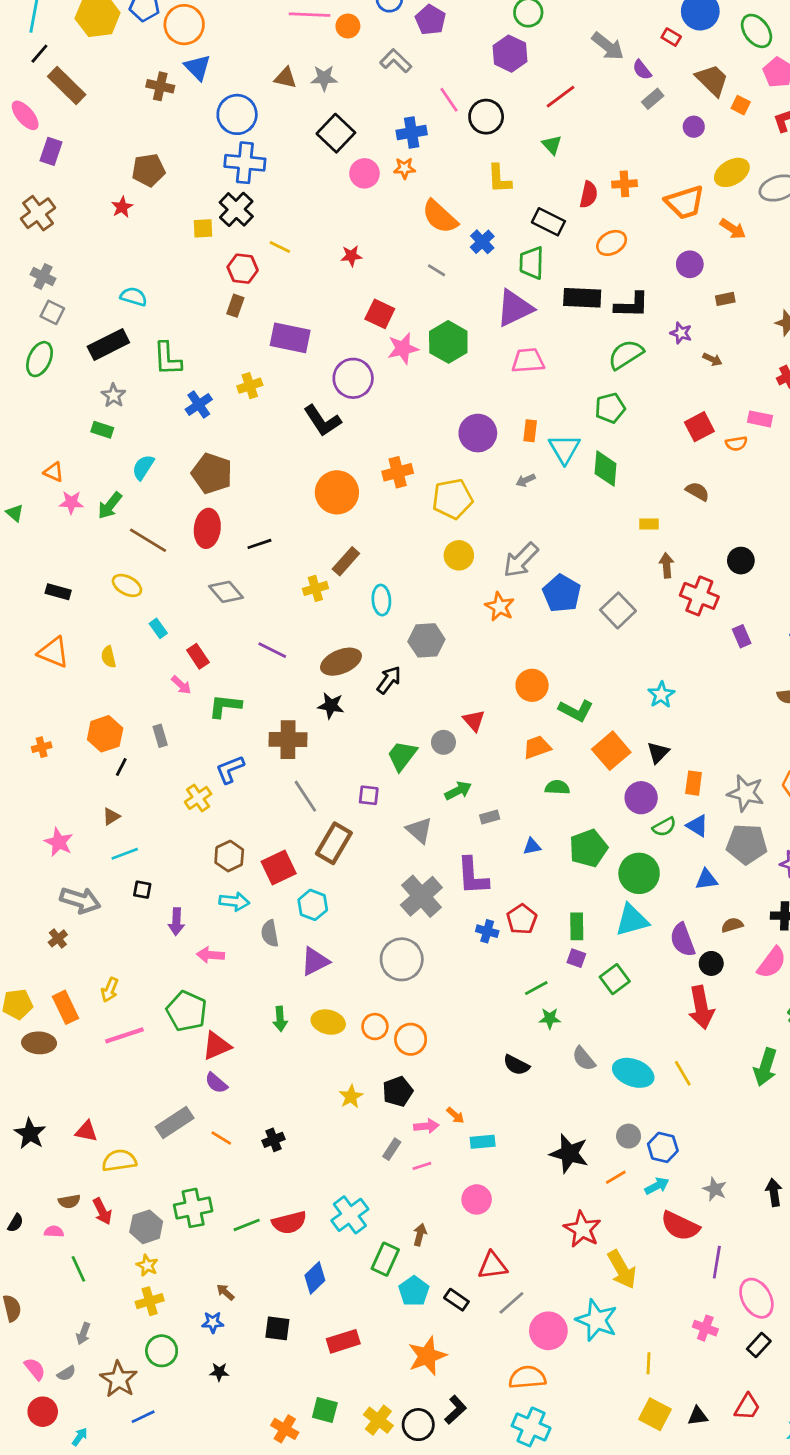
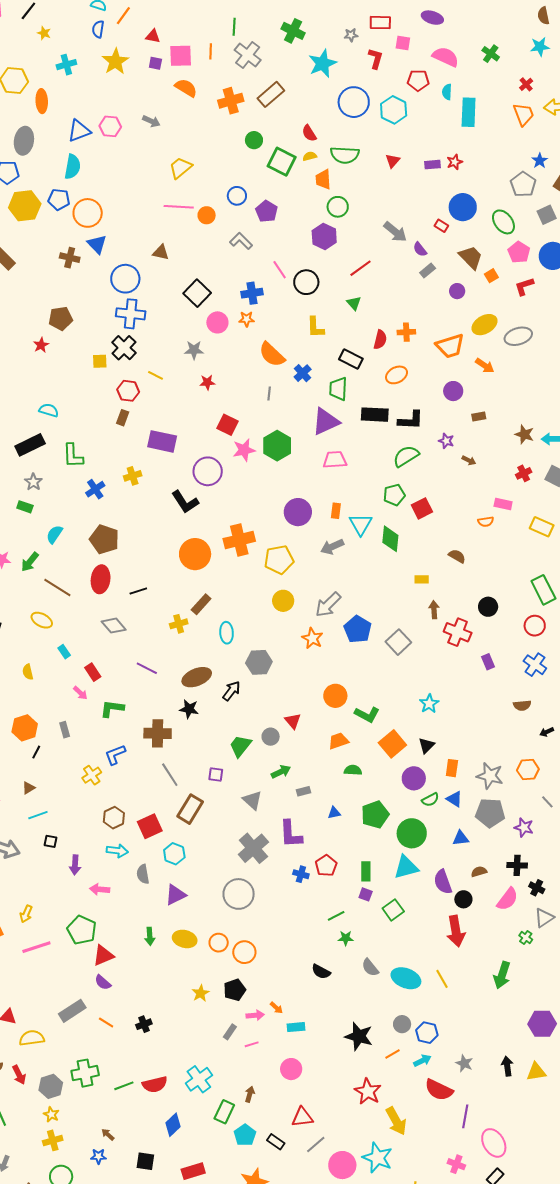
gray star: (324, 78) -> (194, 350), moved
orange square: (741, 105) -> (491, 276), turned 32
gray line: (437, 270) -> (269, 393), turned 64
red square: (699, 427) -> (422, 508), moved
orange cross: (398, 472) -> (239, 540), size x1.4
gray arrow: (526, 480) -> (332, 547), size x1.6

